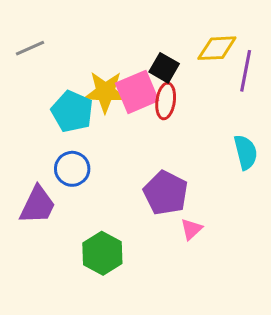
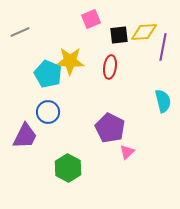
black square: (164, 68) -> (119, 35), moved, turned -36
pink square: (137, 92) -> (91, 19), moved, size x0.7

